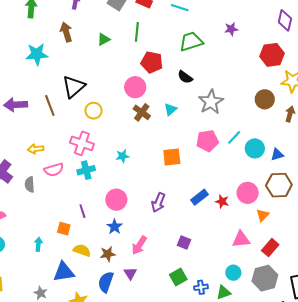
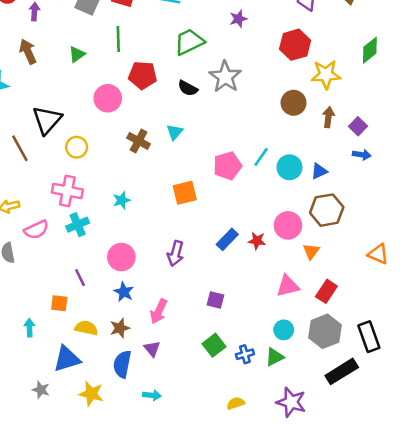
pink circle: (135, 87) -> (108, 98), moved
gray star: (211, 102) -> (225, 77), moved

